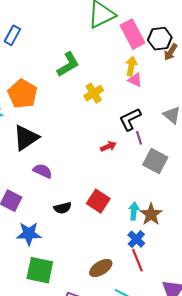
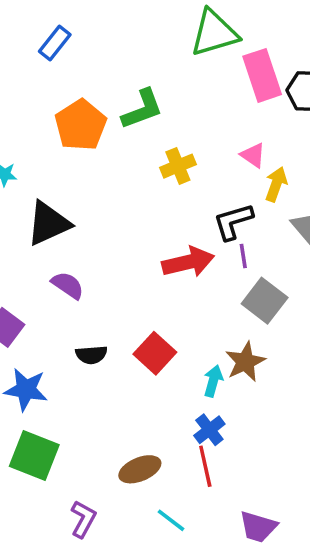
yellow arrow: (131, 66) -> (276, 184), moved
orange pentagon: (23, 94) -> (81, 125), moved
red arrow: (108, 146) -> (188, 262), size x1.8
brown star: (151, 214) -> (245, 362), moved

